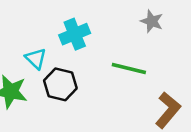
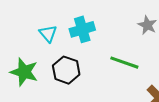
cyan triangle: (36, 59) -> (48, 34), moved

